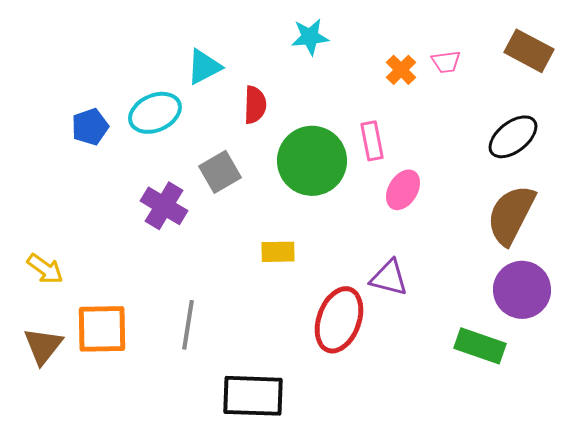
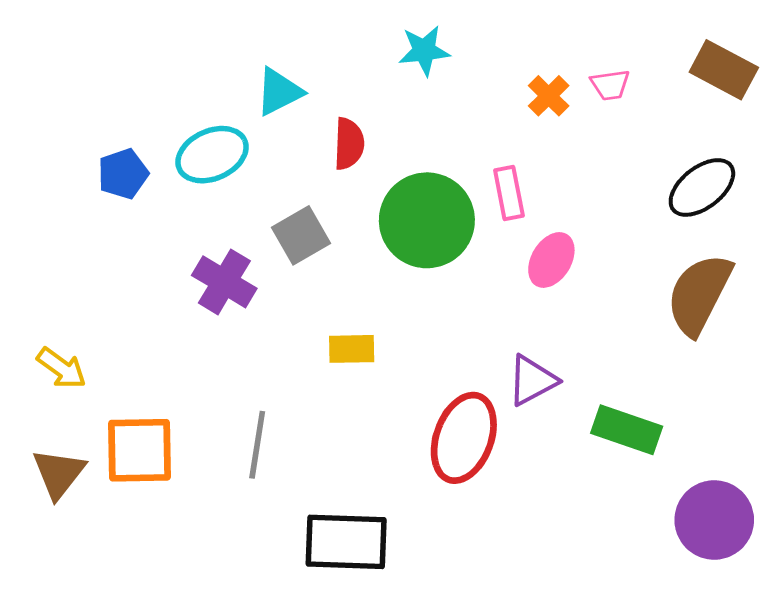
yellow rectangle: (278, 252) -> (352, 349), moved
purple triangle: (389, 278) -> (532, 380), turned -42
purple circle: (522, 290) -> (714, 520), moved
green rectangle: (480, 346) -> (627, 430), moved

